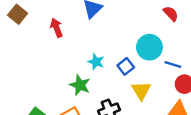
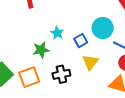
green star: (80, 85) -> (41, 50), turned 30

